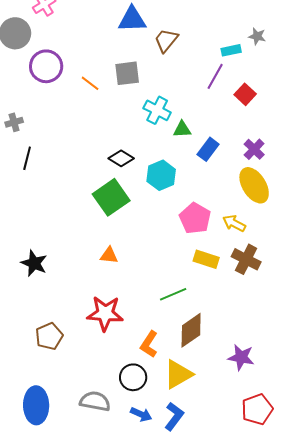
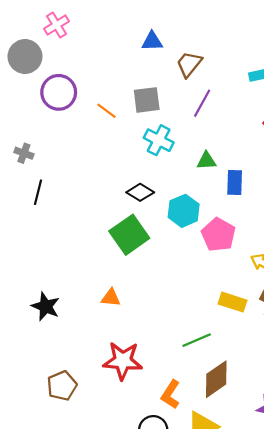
blue triangle: (132, 19) -> (152, 41), size x0.7
purple line: (215, 76) -> (202, 103), moved
cyan cross: (157, 110) -> (159, 140), moved
gray cross: (14, 122) -> (24, 153), turned 36
blue rectangle: (208, 149) -> (235, 183), turned -35
pink pentagon: (195, 218) -> (218, 235), moved
orange triangle: (109, 255) -> (111, 298), moved

